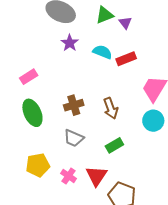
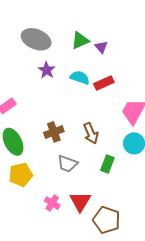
gray trapezoid: (74, 138) -> (67, 164), moved
green rectangle: (114, 145) -> (107, 164), moved, turned -36
yellow pentagon: (38, 165) -> (21, 175), moved

